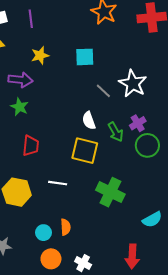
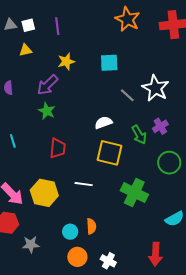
purple arrow: (20, 80) -> (47, 85), turned 130
white semicircle: (89, 121) -> (103, 123), moved, turned 90
green circle: (147, 145) -> (169, 163), moved

